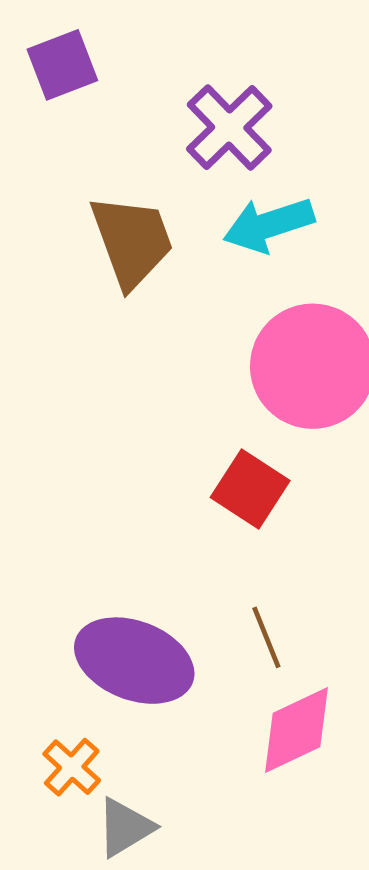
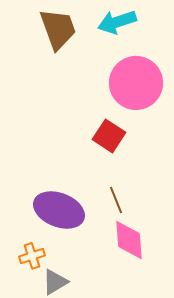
pink diamond: (296, 730) -> (129, 240), turned -69
orange cross: (72, 767) -> (32, 256), turned 30

